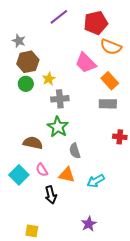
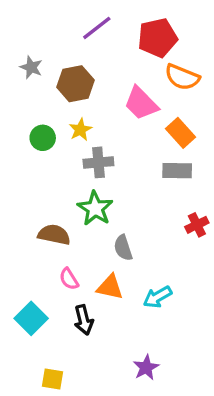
brown hexagon: (28, 62) -> (75, 84), moved
red cross: (120, 137) -> (197, 225), turned -32
cyan square: (19, 175) -> (31, 318), moved

